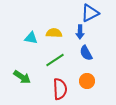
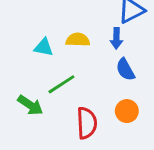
green line: (55, 60) -> (61, 84), moved

